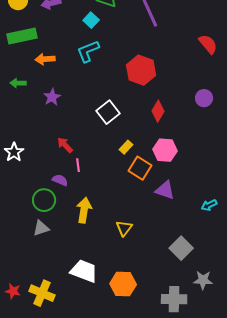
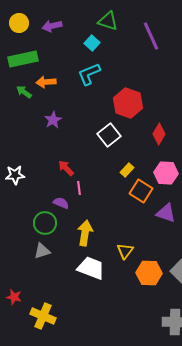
red hexagon: (141, 70) -> (128, 103), moved
green arrow: (18, 83) -> (24, 92), moved, turned 35
white star: (14, 152) -> (15, 175), turned 30
white trapezoid: (84, 271) -> (91, 268), moved
orange hexagon: (123, 284) -> (149, 273), moved
red star: (13, 291) -> (14, 297), moved

